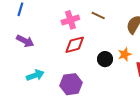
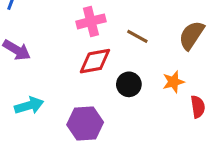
brown line: (98, 16) -> (137, 36), moved
black circle: (105, 59) -> (129, 84), moved

